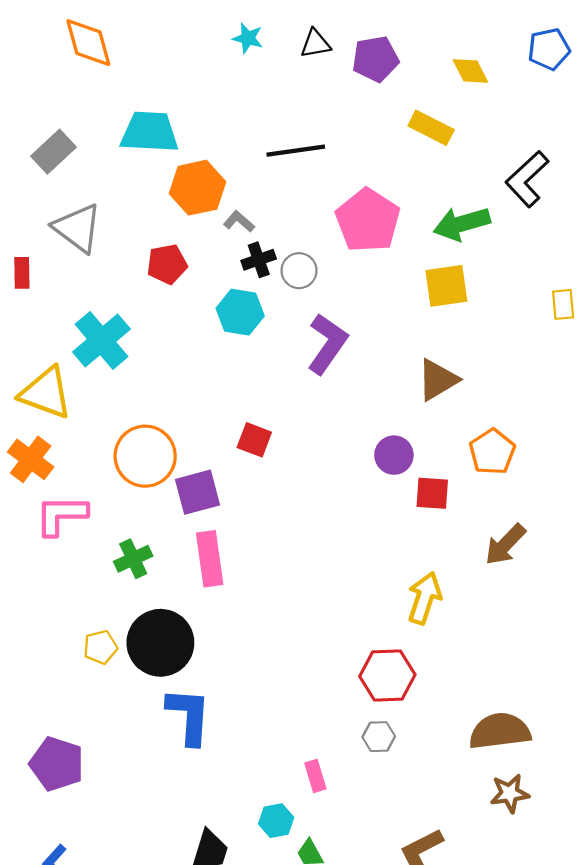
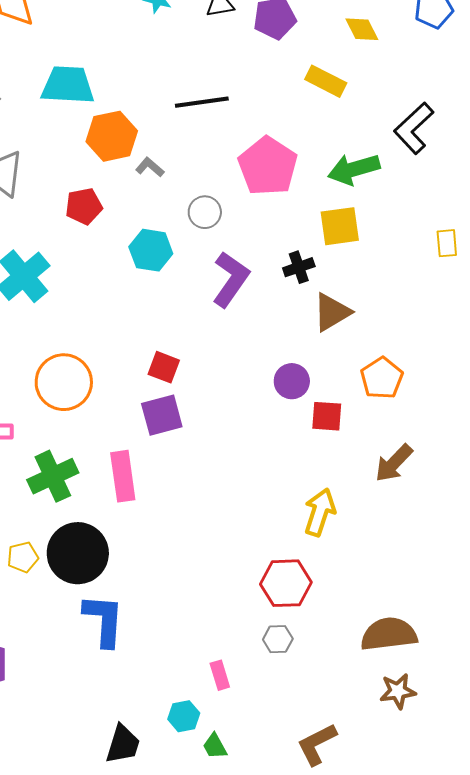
black cross: (259, 260) -> (299, 267), moved
purple square: (198, 492) -> (162, 415), moved
green cross: (133, 559) -> (53, 476), size x1.4

